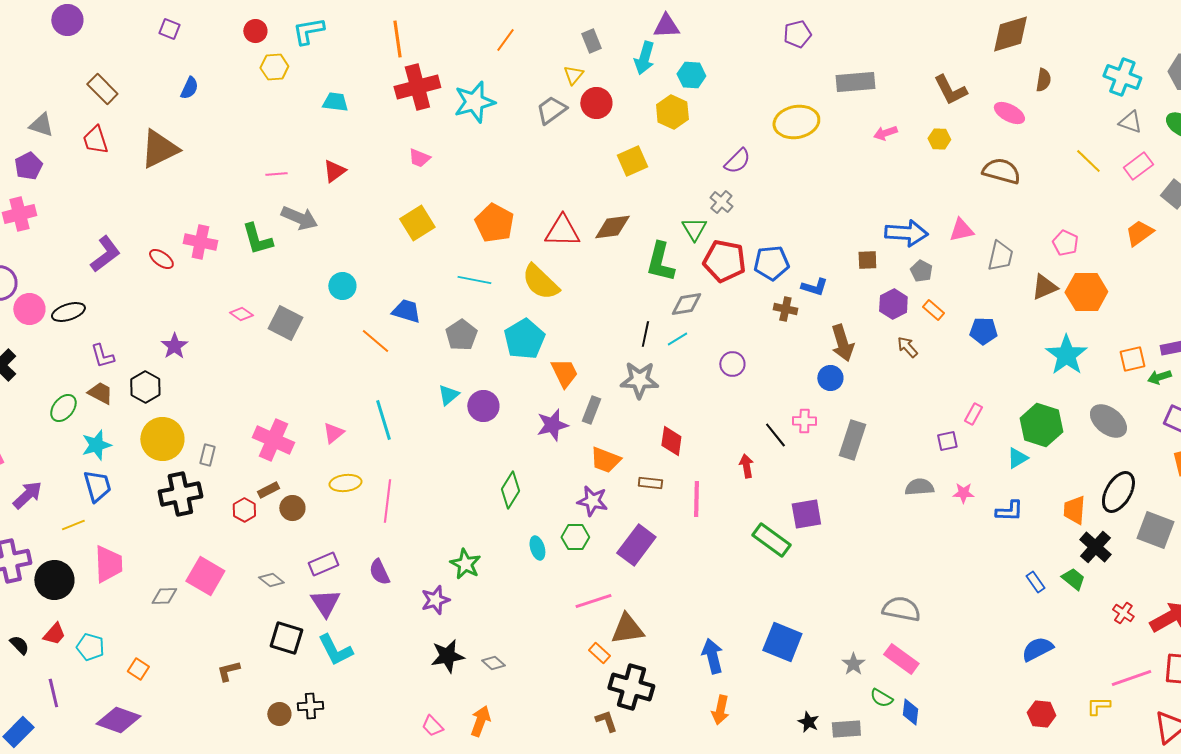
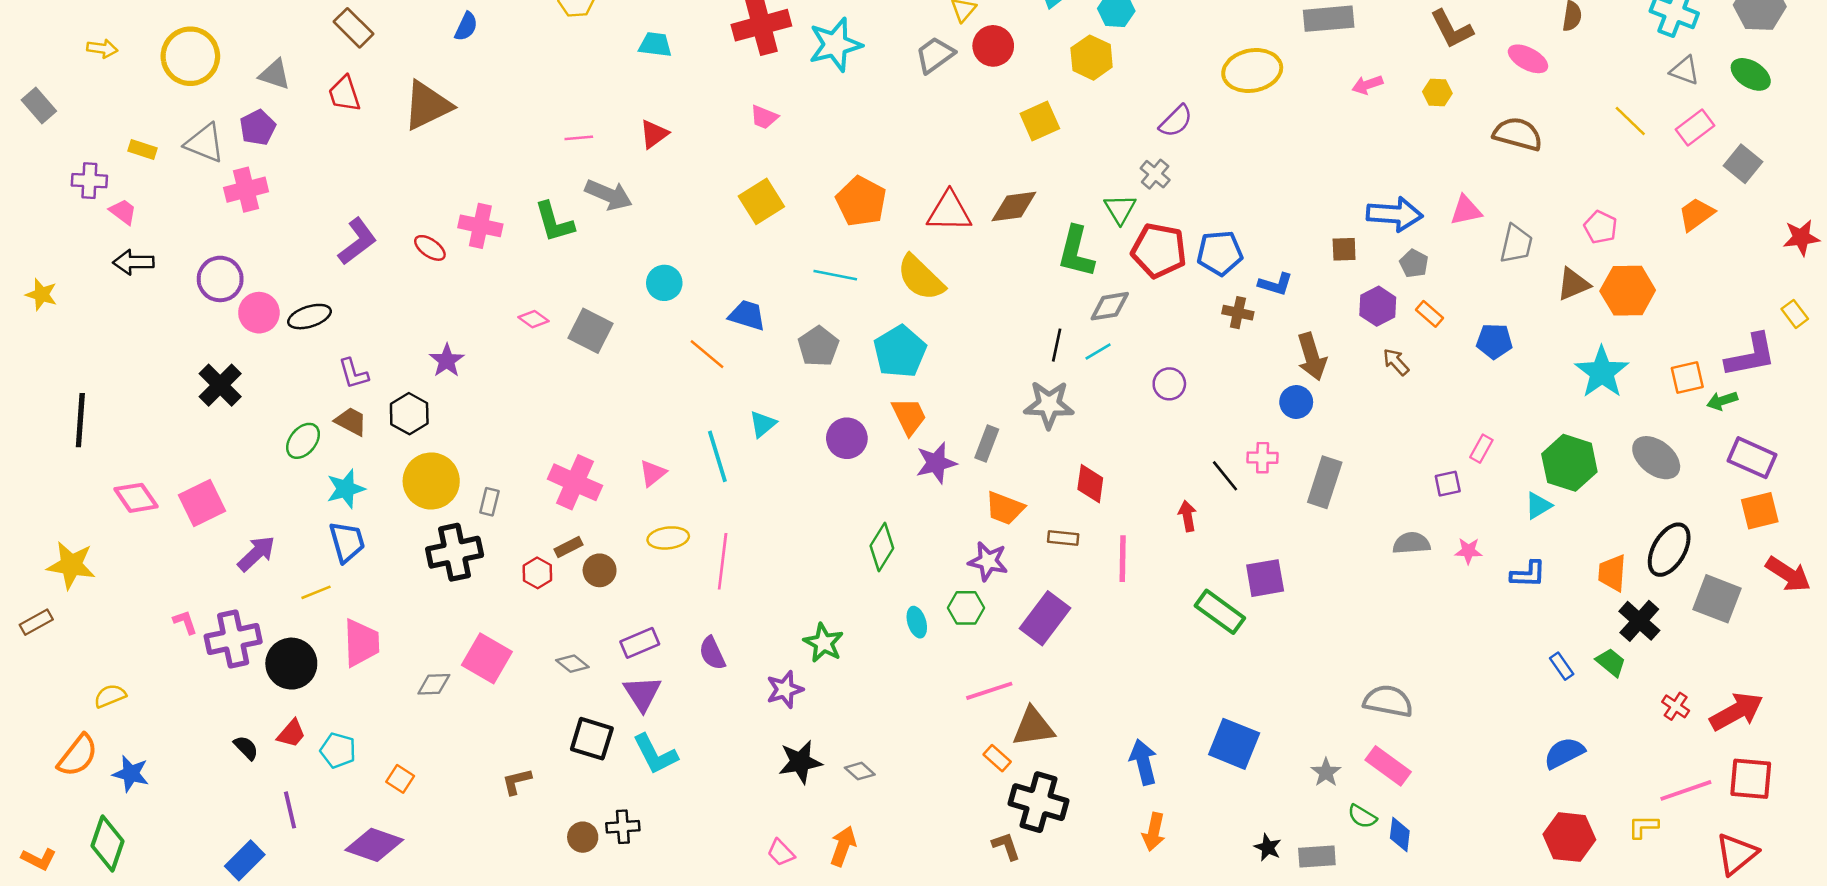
orange trapezoid: (564, 373) -> (909, 416), moved
cyan triangle: (448, 395) -> (763, 424), moved
red hexagon: (1041, 714) -> (1569, 837), size x1.4

